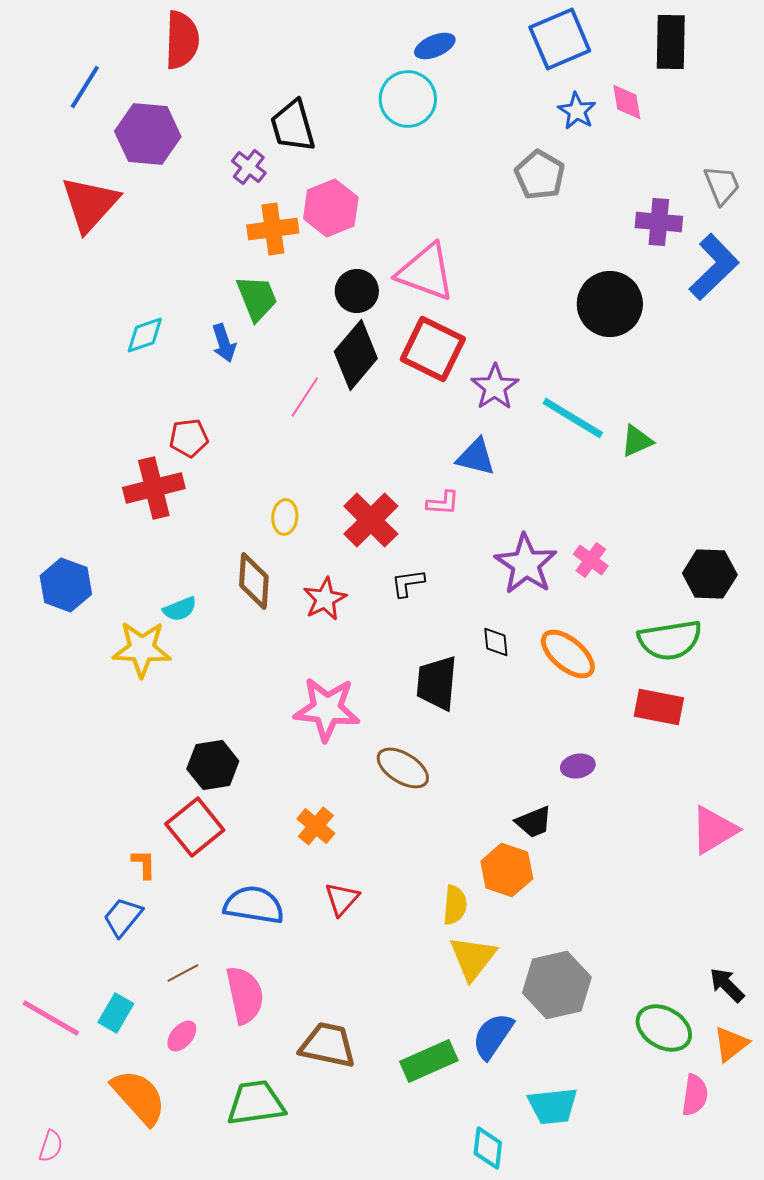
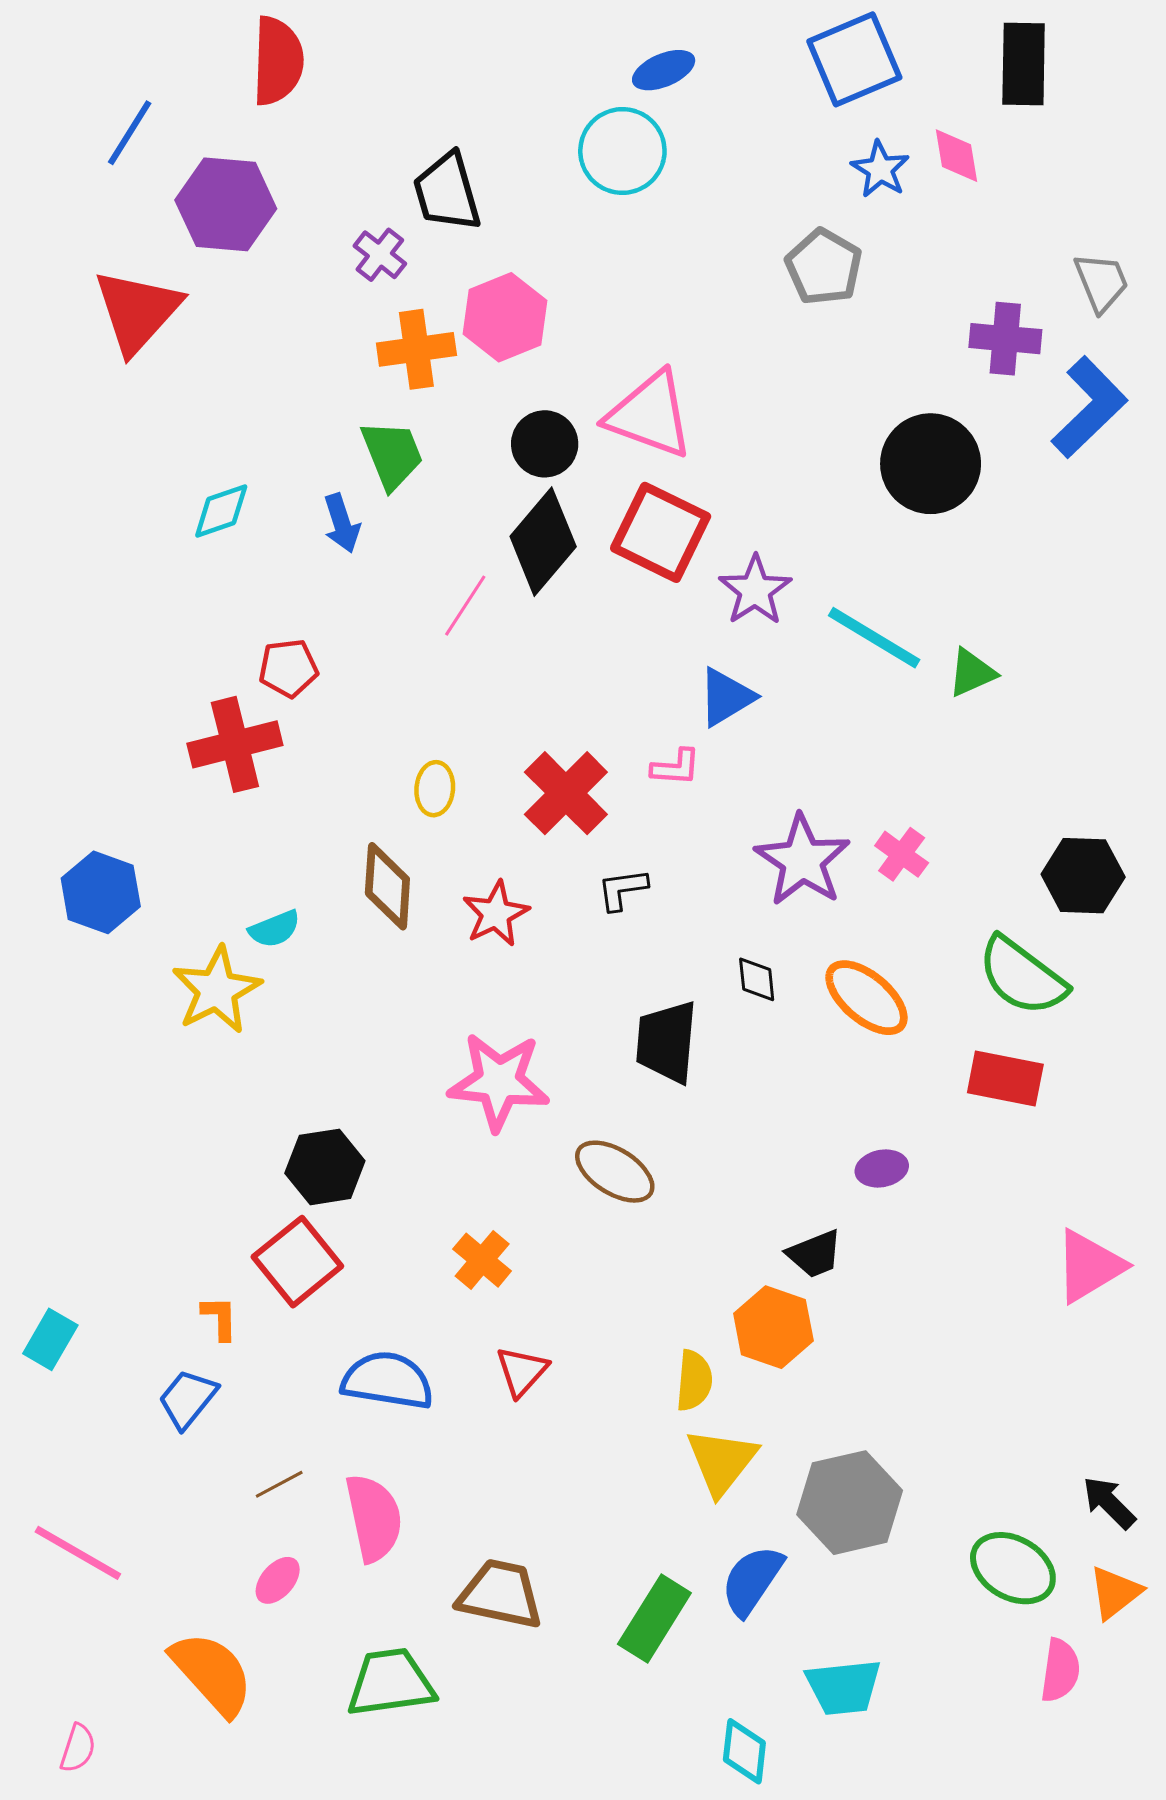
blue triangle: (476, 457) -> (726, 697), turned -45
green semicircle: (670, 640) -> (1022, 976), turned 46
yellow star: (142, 649) -> (217, 990), turned -30
cyan rectangle: (116, 1013) -> (50, 1339), moved
green rectangle: (429, 1061) -> (654, 1619), turned -34

